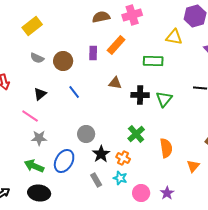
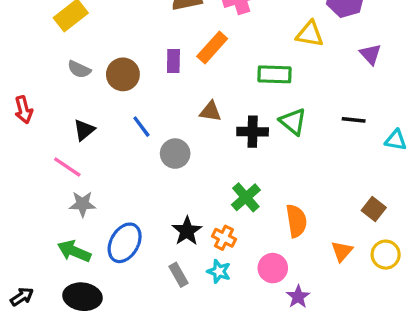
green triangle: (164, 99) -> (293, 122), moved, turned -30
gray circle: (86, 134) -> (175, 154), moved
pink circle: (141, 193) -> (273, 268), moved

